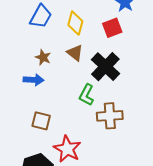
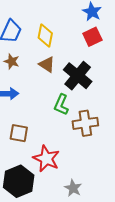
red square: (112, 28) -> (92, 37), moved
brown star: (43, 57) -> (12, 61), moved

